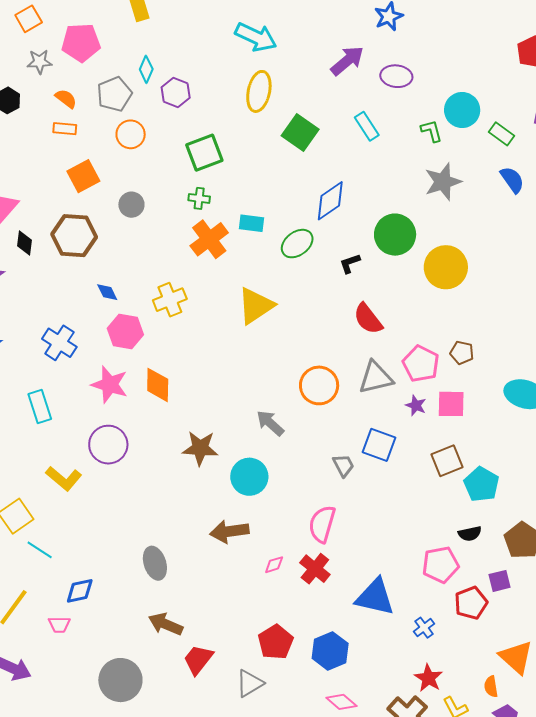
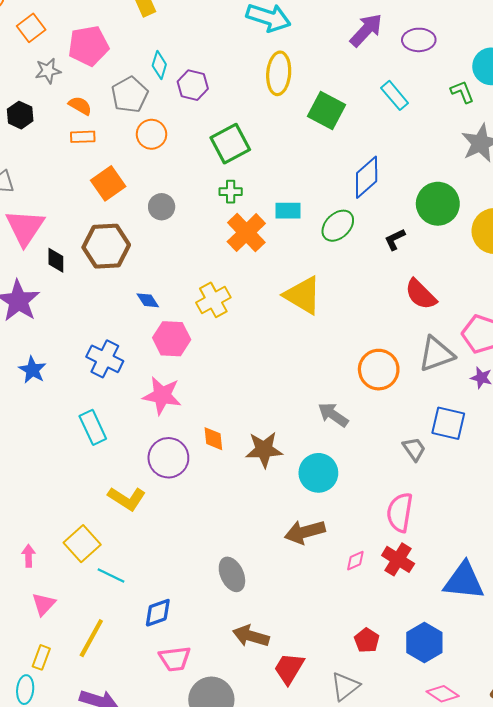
yellow triangle: (256, 306) -> (303, 295), turned -48
orange diamond: (158, 385) -> (213, 439), moved, size x0.7
pink trapezoid: (59, 625) -> (175, 659), moved, size x1.4
red pentagon: (276, 642) -> (367, 640), size x0.7

